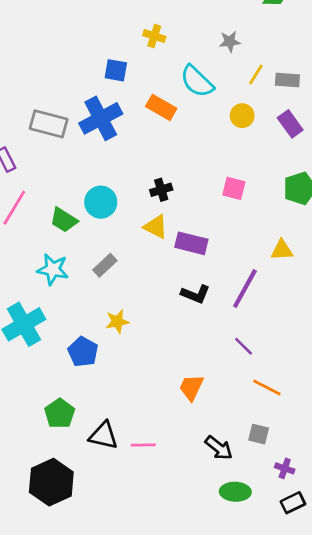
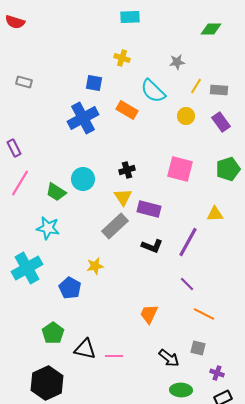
gray rectangle: (49, 124) -> (24, 82), moved, size x0.6
pink square: (234, 188) -> (180, 169), size x1.5
yellow triangle: (156, 227) -> (123, 197), turned 30
gray rectangle: (105, 265) -> (115, 226), moved, size x1.5

